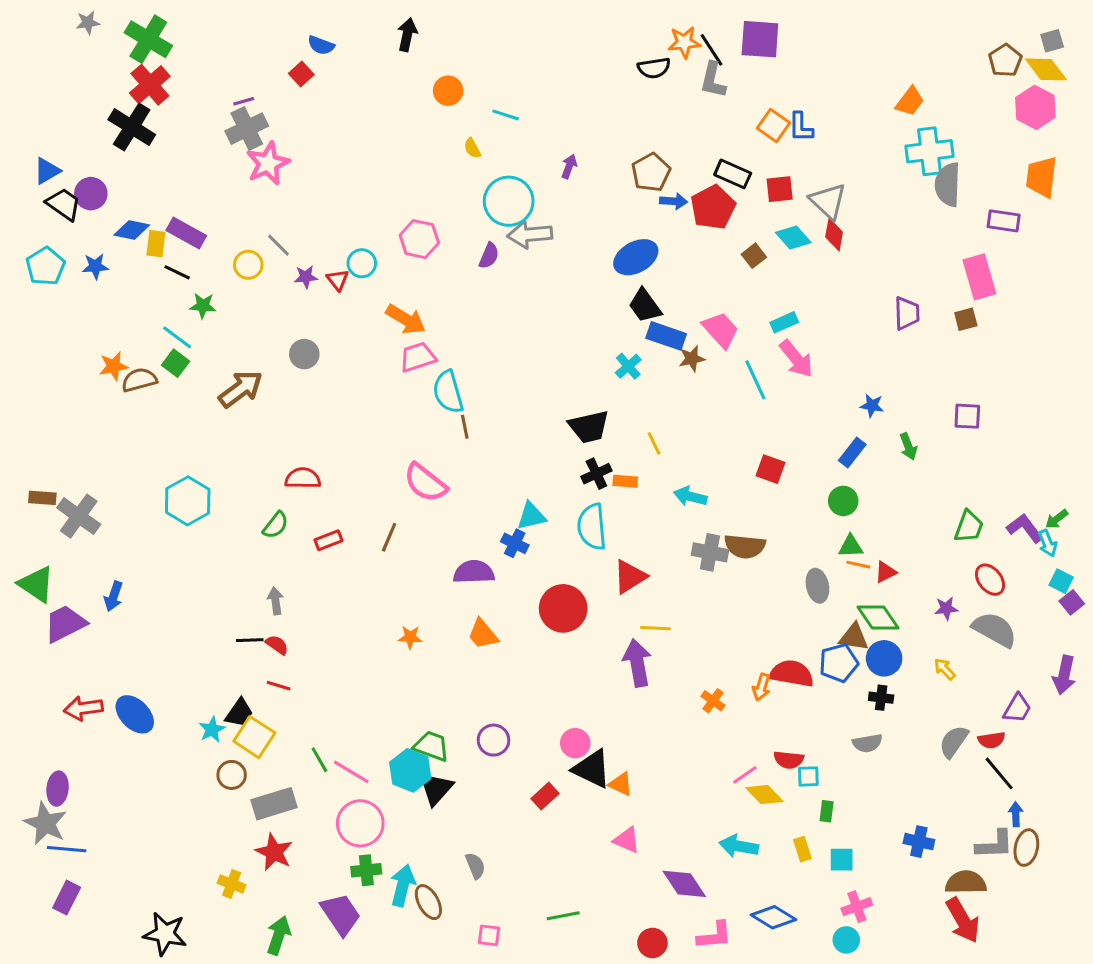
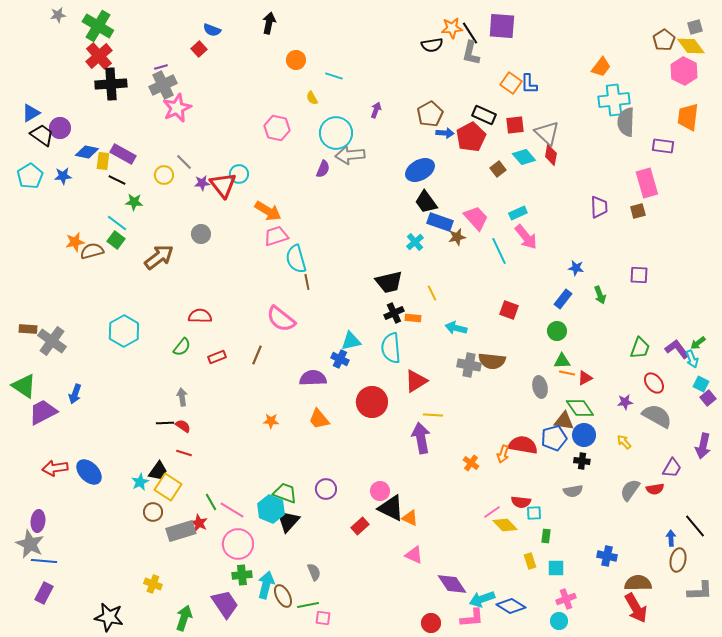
black cross: (132, 127) -> (111, 84), moved, turned -36
pink hexagon: (419, 239) -> (277, 128), moved
red triangle: (338, 280) -> (223, 185), size x1.8
black line: (999, 773) -> (695, 526), moved
gray L-shape: (995, 845) -> (700, 591), moved
cyan arrow: (739, 846) -> (482, 599), moved, turned -30
red star: (274, 852) -> (199, 523), moved, size x0.7
green line: (563, 916) -> (308, 605), moved

